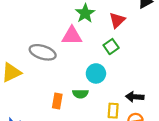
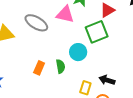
green square: (111, 47) -> (97, 32), size x1.6
green semicircle: (80, 94) -> (61, 66), turned -112

